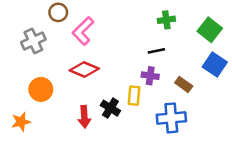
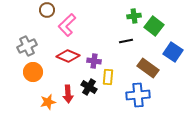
green square: (210, 30) -> (154, 26), moved
gray cross: (33, 41) -> (27, 46), moved
purple cross: (150, 76) -> (94, 61), moved
brown rectangle: (184, 84) -> (148, 68), size x1.5
orange star: (21, 122) -> (48, 102), moved

